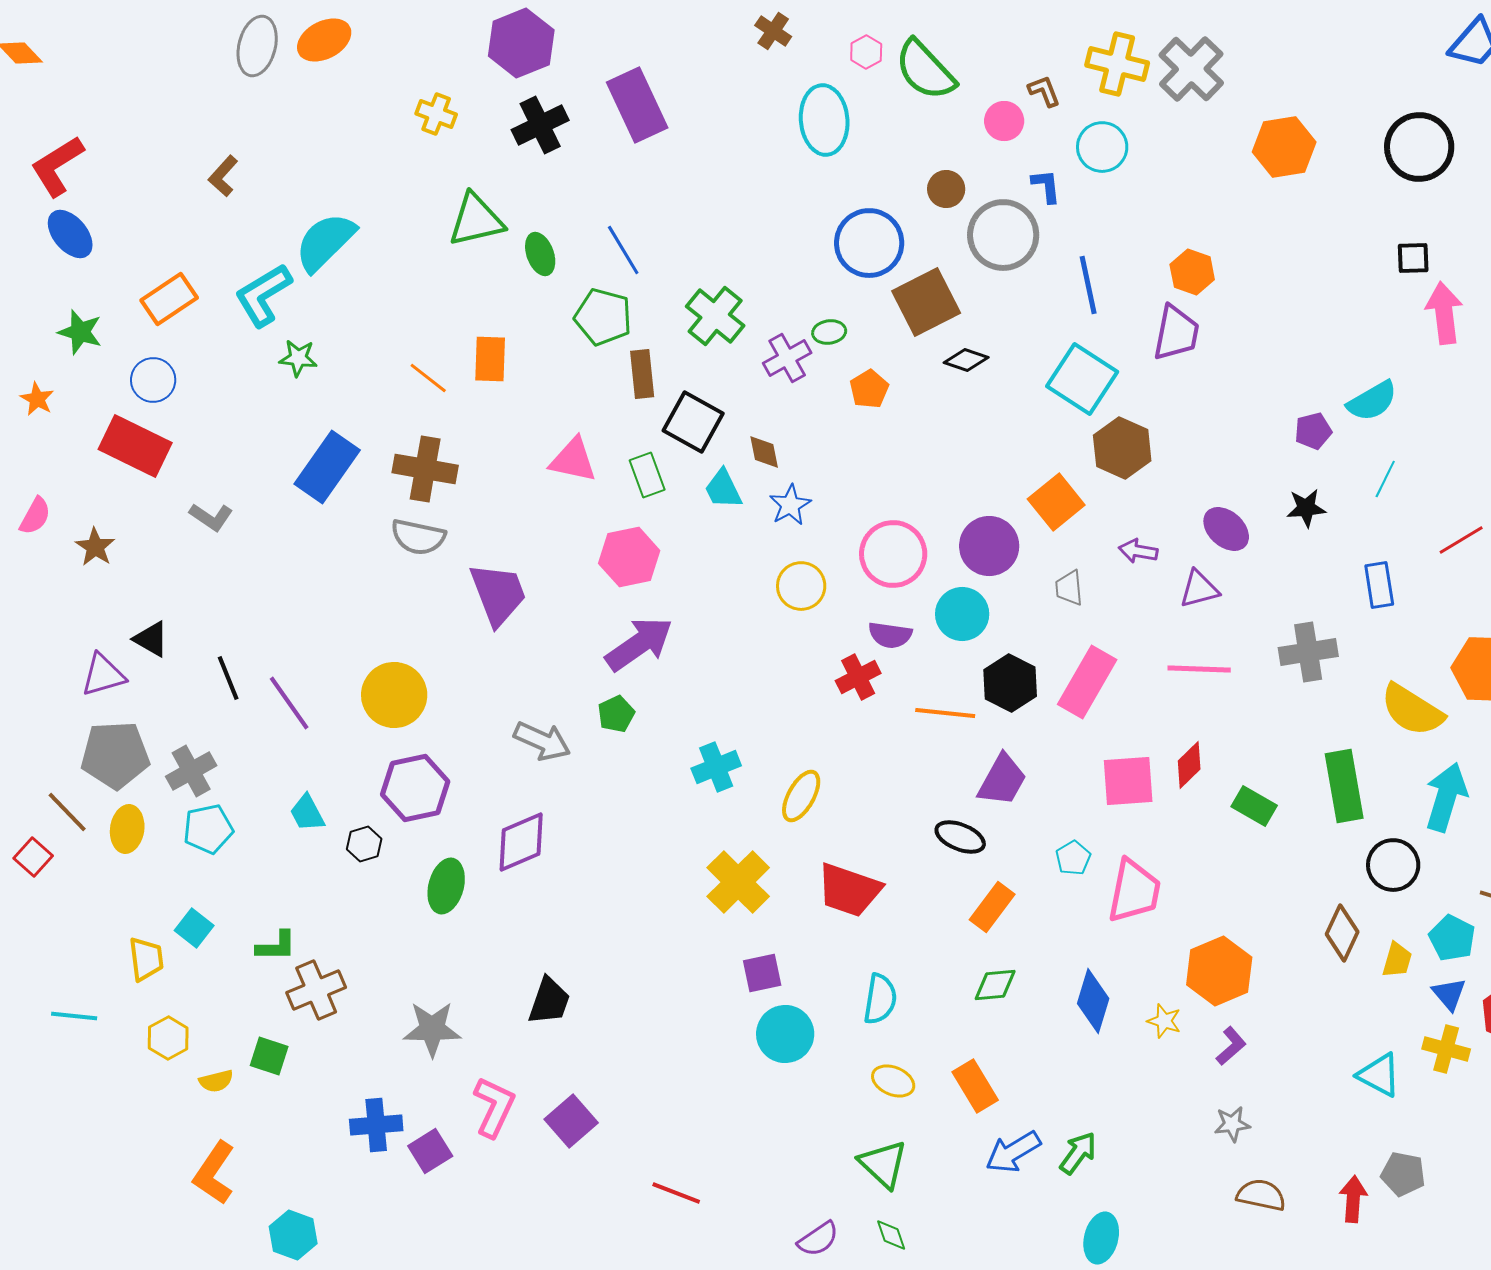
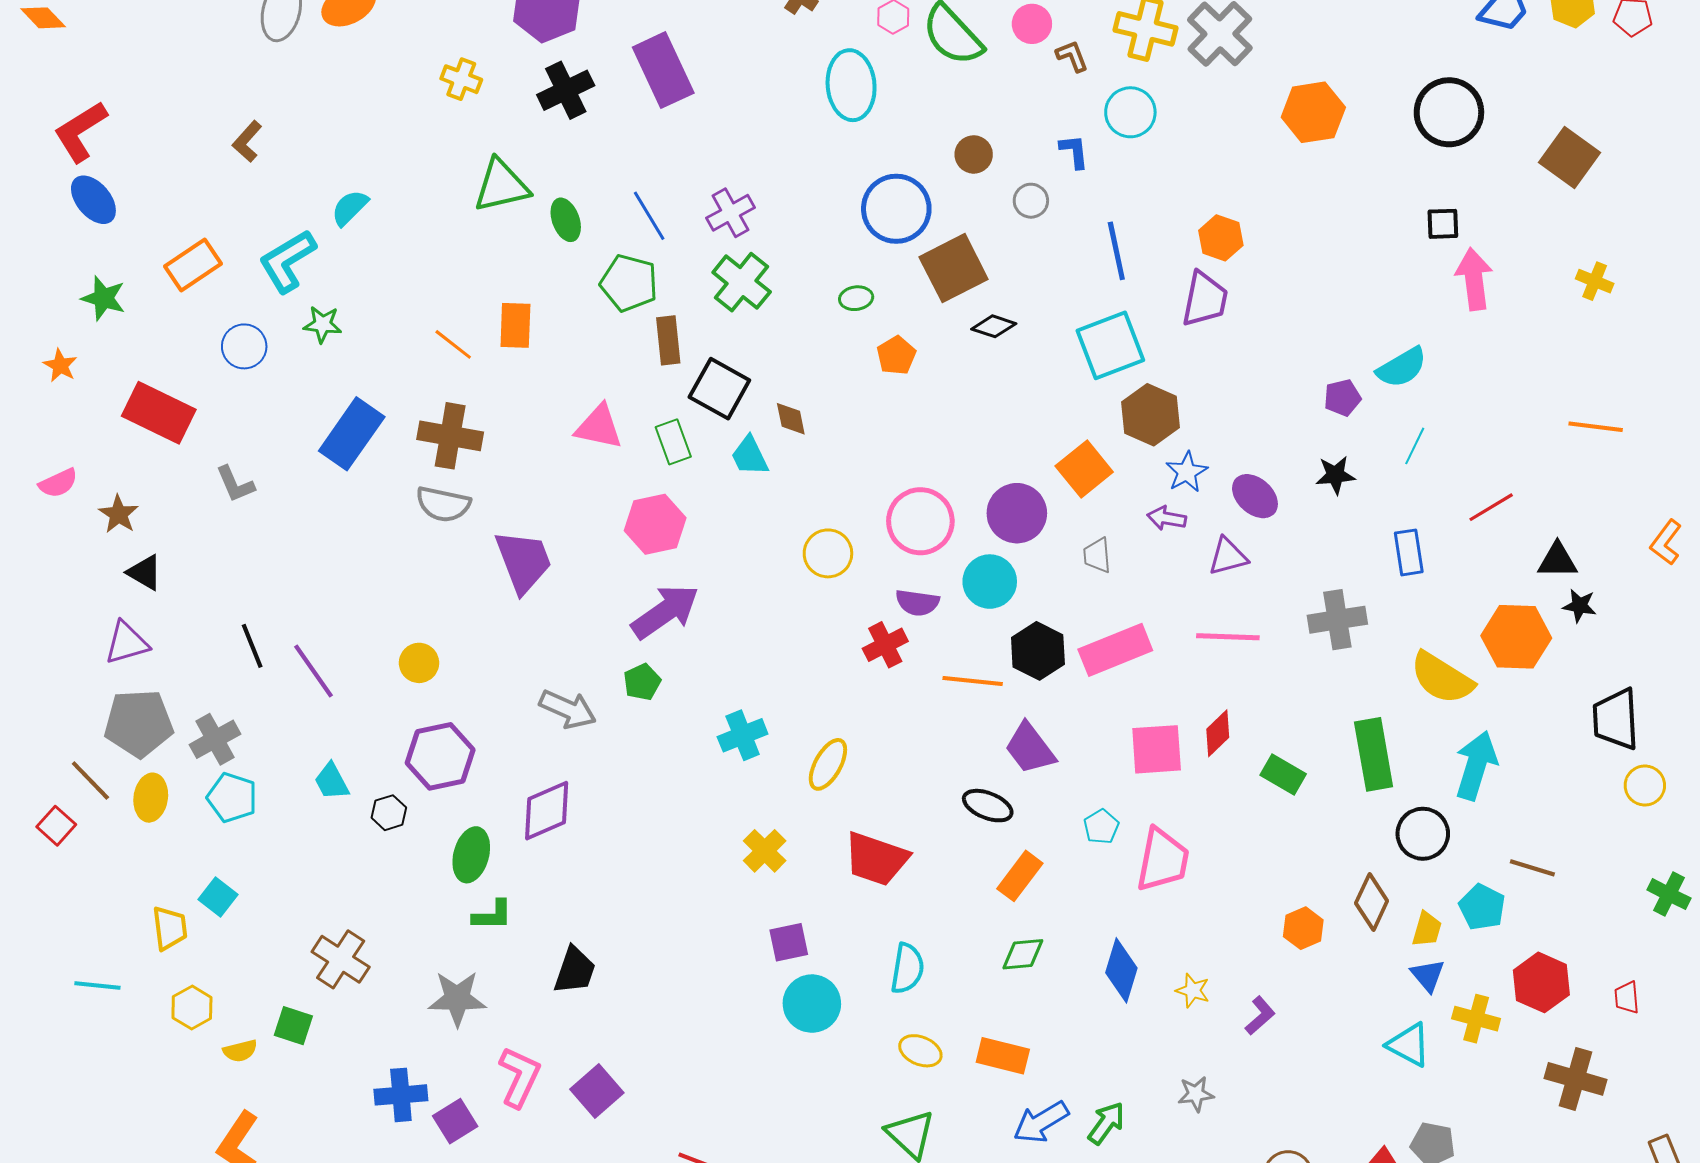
pink circle: (1004, 121) -> (1032, 24), moved
gray circle: (1003, 235) -> (1031, 201), size x0.5
cyan semicircle: (325, 242) -> (350, 208), size x0.6
purple cross: (787, 358) -> (730, 213), moved
cyan square: (1082, 379) -> (1110, 345), turned 36
blue circle: (153, 380) -> (244, 346), moved
blue star: (790, 505) -> (1187, 472), moved
pink semicircle: (35, 516) -> (58, 483), turned 36
gray L-shape: (211, 517) -> (235, 484), turned 33
black triangle: (151, 639) -> (145, 572), moved
pink rectangle: (1087, 682) -> (1115, 650), turned 38
yellow circle: (394, 695) -> (419, 663), size x0.6
purple trapezoid: (1002, 780) -> (1030, 748), turned 114
cyan pentagon: (208, 829) -> (232, 798), turned 30
yellow cross: (738, 882) -> (765, 851), size x0.7
green L-shape: (276, 946) -> (492, 915), moved
orange hexagon: (1219, 971) -> (1303, 928), moved, size x0.6
brown cross: (316, 990) -> (341, 959), turned -34
blue triangle: (1449, 994) -> (1428, 975), moved
orange rectangle: (975, 1086) -> (1003, 1056), turned -45
gray star: (1232, 1124) -> (1196, 1094), moved

